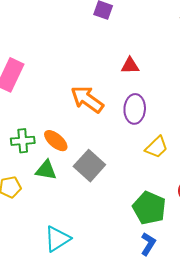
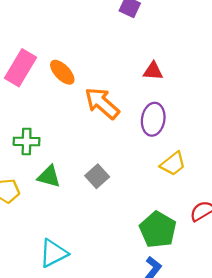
orange ellipse: (56, 141) -> (62, 72), moved
gray square: (89, 166) -> (97, 176), size x0.7

